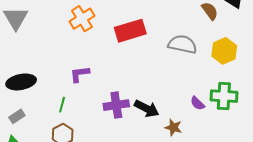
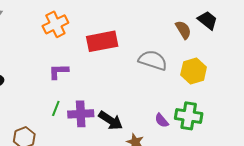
purple L-shape: (80, 74) -> (59, 71), moved
green line: (62, 105) -> (56, 108), moved

